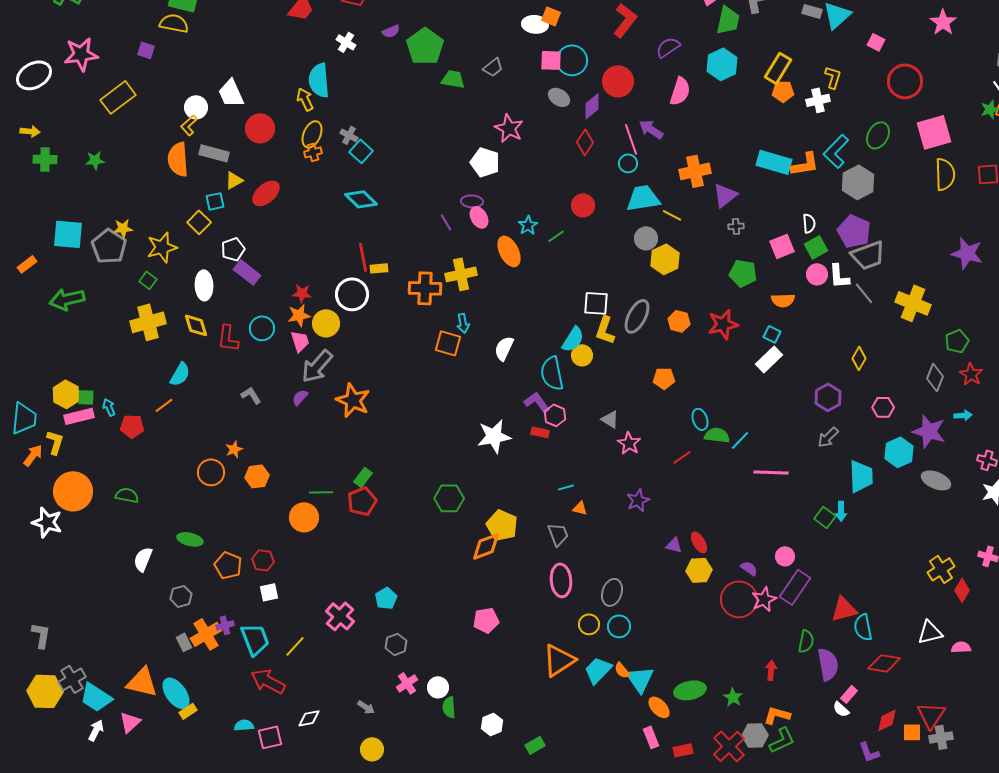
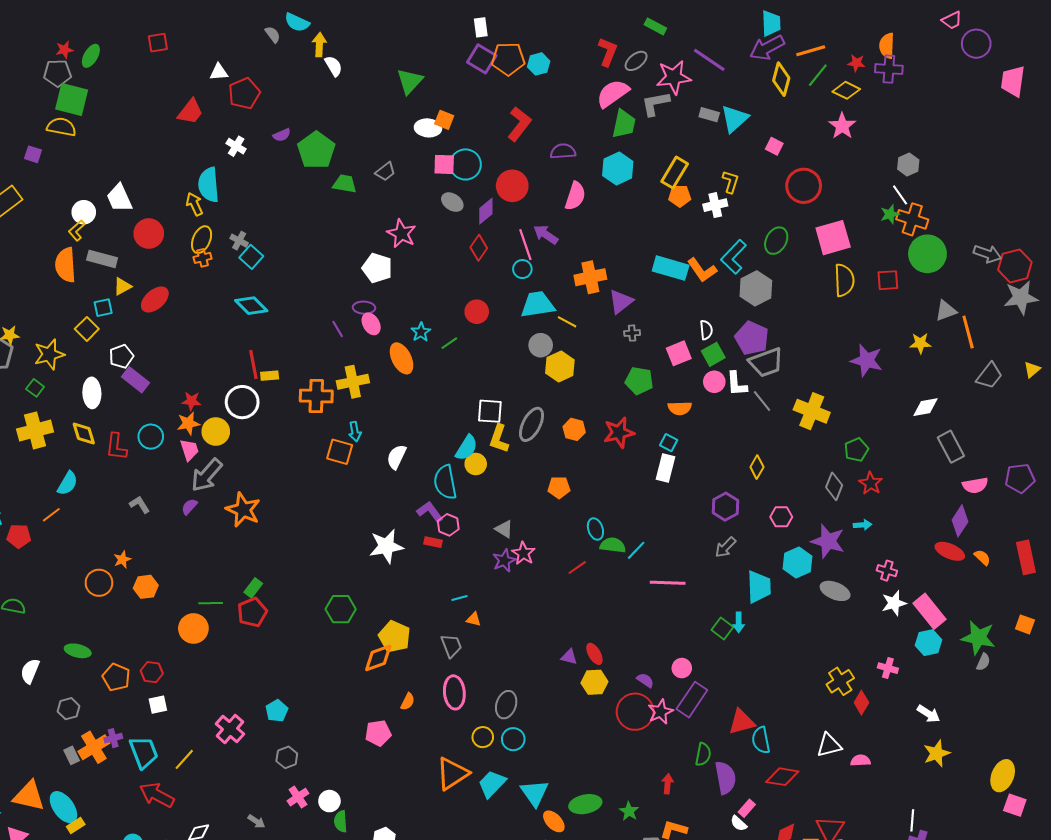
purple semicircle: (668, 47) -> (563, 151), turned 30
orange L-shape: (805, 164) -> (702, 270), turned 64
white rectangle: (769, 359) -> (666, 468), turned -32
purple star: (638, 500) -> (504, 560), moved
orange semicircle: (622, 670) -> (408, 702), moved, turned -114

